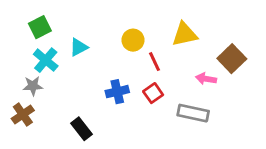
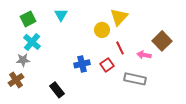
yellow triangle: (185, 34) -> (119, 17), moved, turned -36
yellow circle: (133, 40) -> (102, 30), moved
cyan triangle: (79, 47) -> (61, 15), moved, turned -32
red line: (154, 62) -> (120, 48), moved

